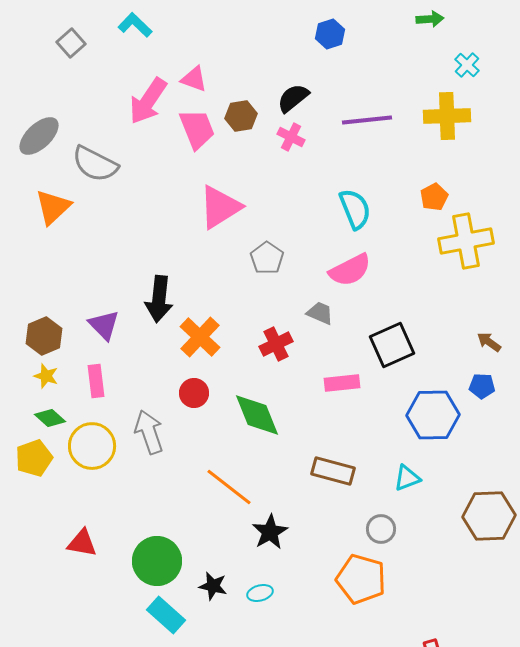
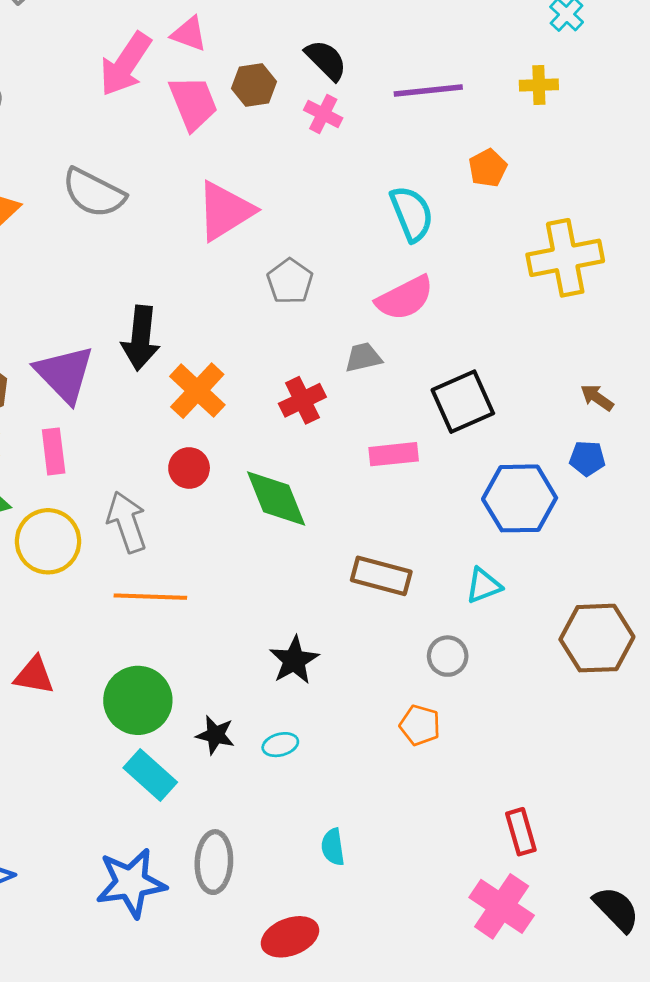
black semicircle: (293, 98) -> (326, 60), turned 84
yellow cross: (447, 116) -> (539, 85), size x0.6
gray semicircle: (95, 164) -> (94, 193), moved
orange pentagon: (434, 197) -> (488, 168), moved
gray trapezoid: (320, 313) -> (363, 357), turned -36
purple triangle: (104, 325) -> (65, 374), size x1.4
orange line: (229, 487) -> (150, 597), moved, turned -36
orange pentagon: (361, 579) -> (420, 725), size x0.6

